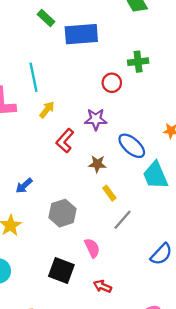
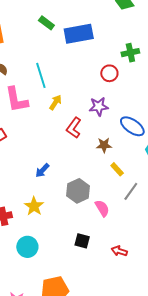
pink semicircle: (92, 248) -> (102, 208), moved
black square: (61, 271) -> (82, 241), size x0.7

